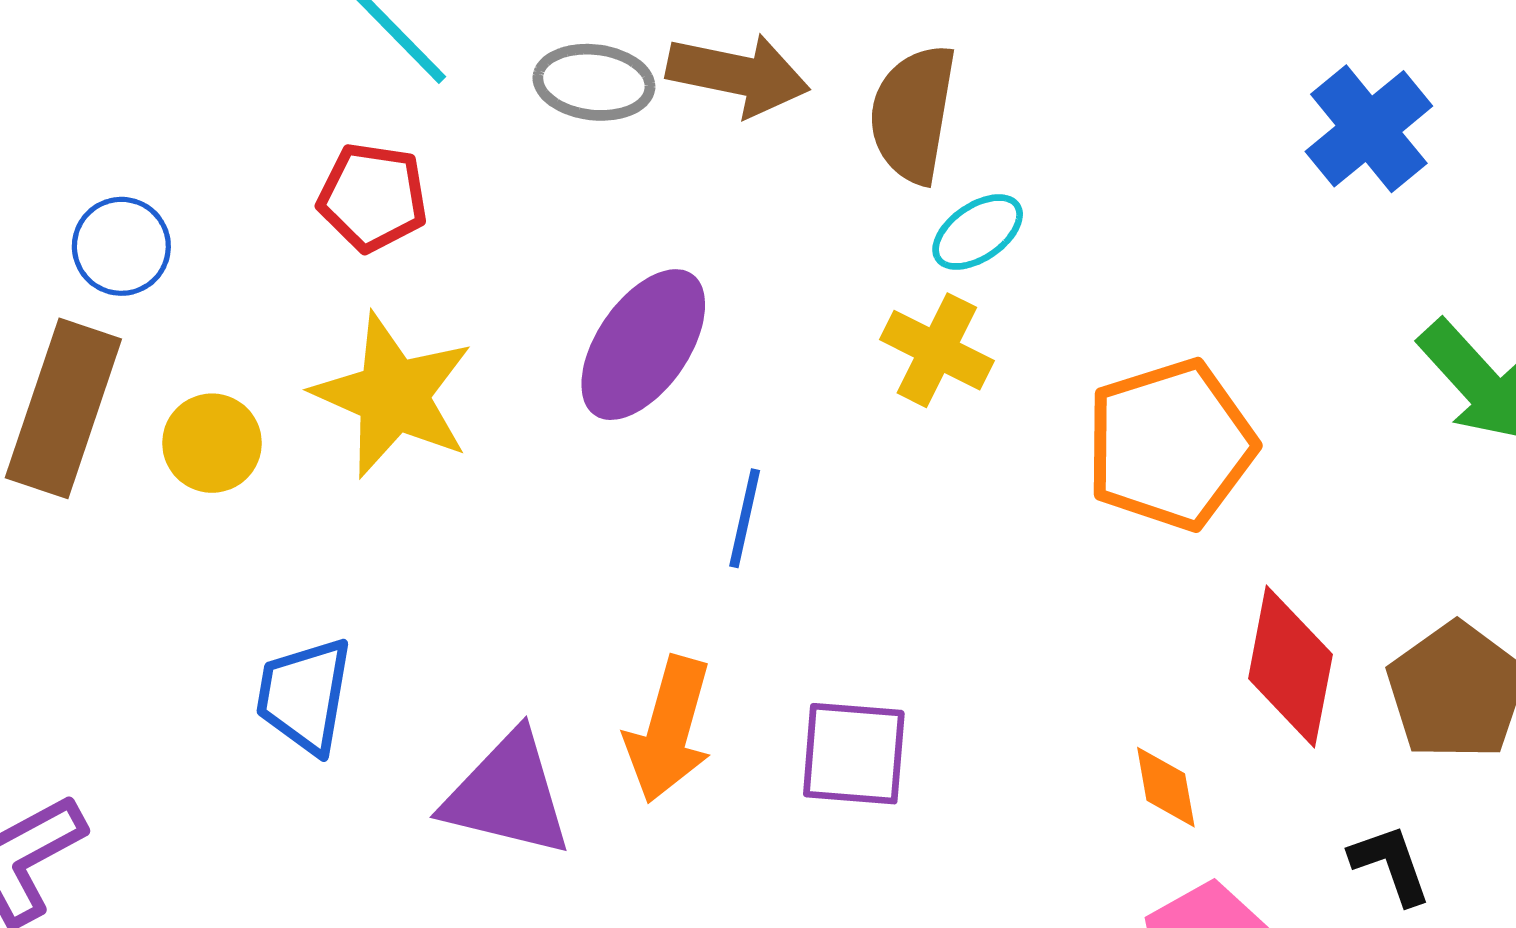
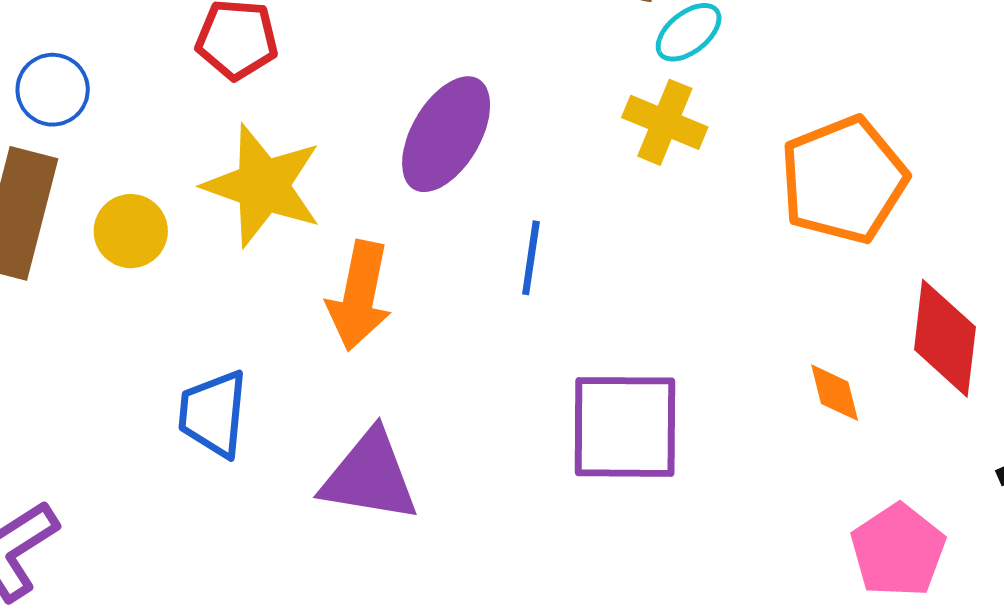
orange arrow: (669, 730) -> (359, 296), moved
purple square: (854, 754) -> (625, 427), size x1.4
orange diamond: (1166, 787) -> (835, 393), moved

